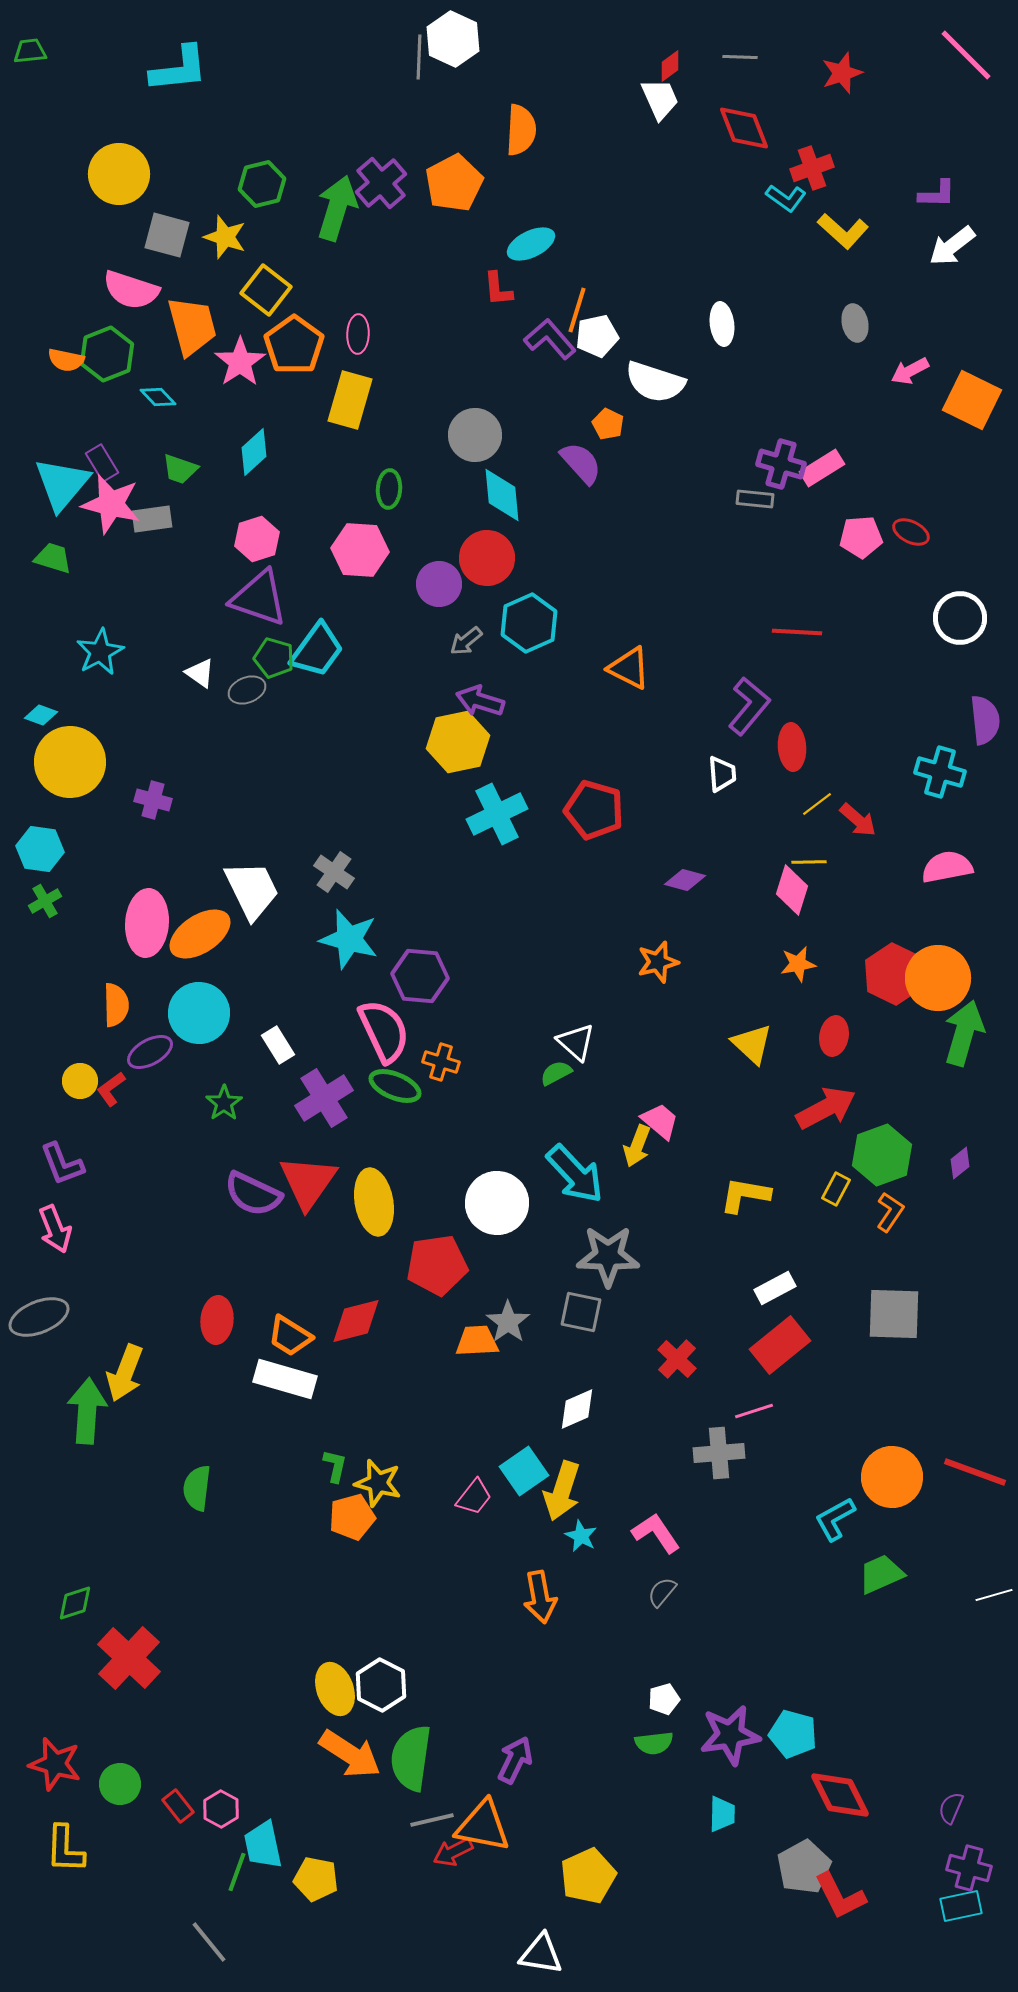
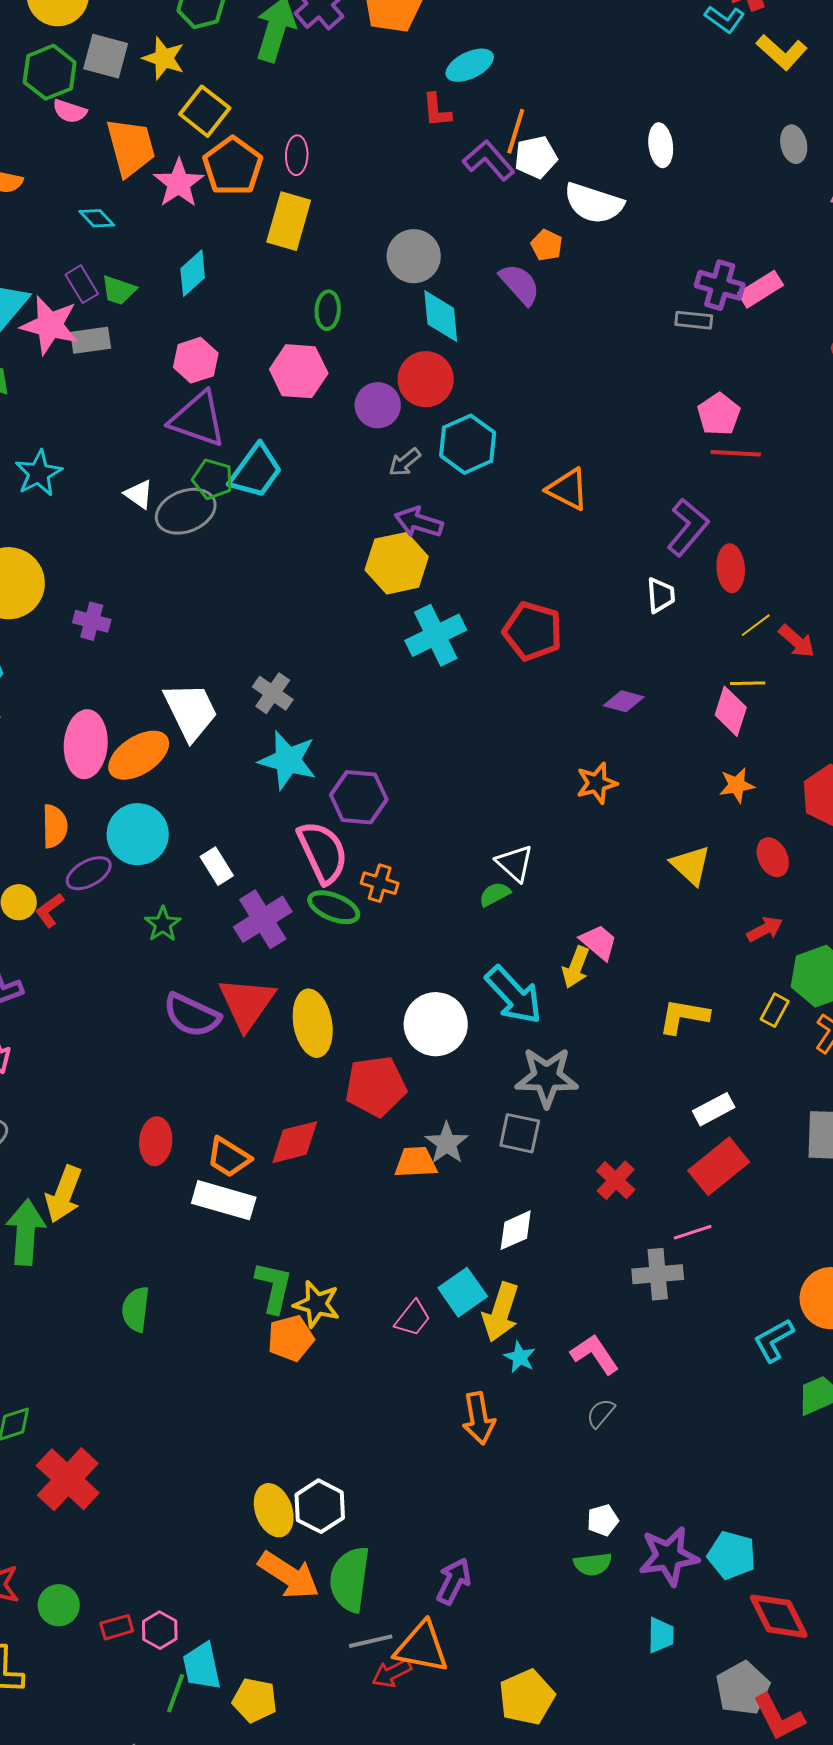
pink semicircle: (131, 290) -> (70, 111), size x0.6
green hexagon: (107, 354) -> (50, 72), moved
purple rectangle: (102, 463) -> (82, 284), moved
pink pentagon: (861, 537) -> (719, 414), moved, turned -30
gray ellipse: (247, 690) -> (186, 511), size x1.6
red ellipse: (834, 1036) -> (773, 857), turned -36
red arrow: (826, 1108) -> (765, 929), size x0.6
green L-shape: (335, 1466) -> (274, 1287), size x1.6
red rectangle: (178, 1806) -> (117, 1627), turned -68

